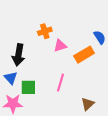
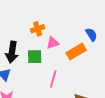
green square: (28, 87) -> (35, 57), moved

